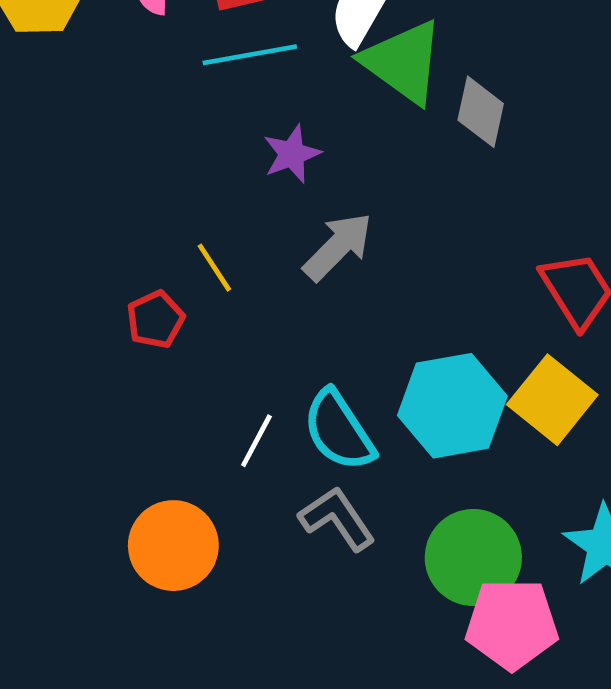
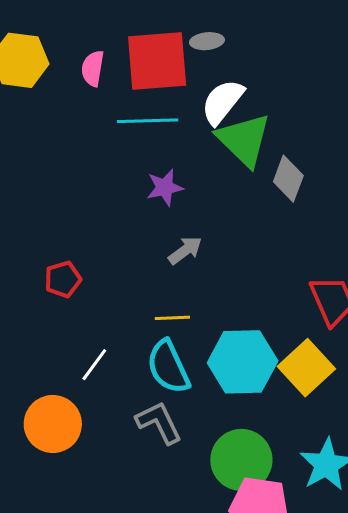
gray arrow: (338, 247) -> (185, 250), size x0.7
yellow line: (214, 268) -> (172, 318), moved, turned -68
white line: (256, 441) -> (94, 365), moved

